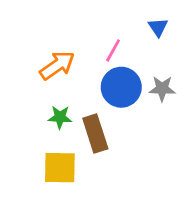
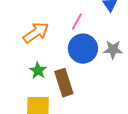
green star: (60, 117) -> (38, 71), turned 30

